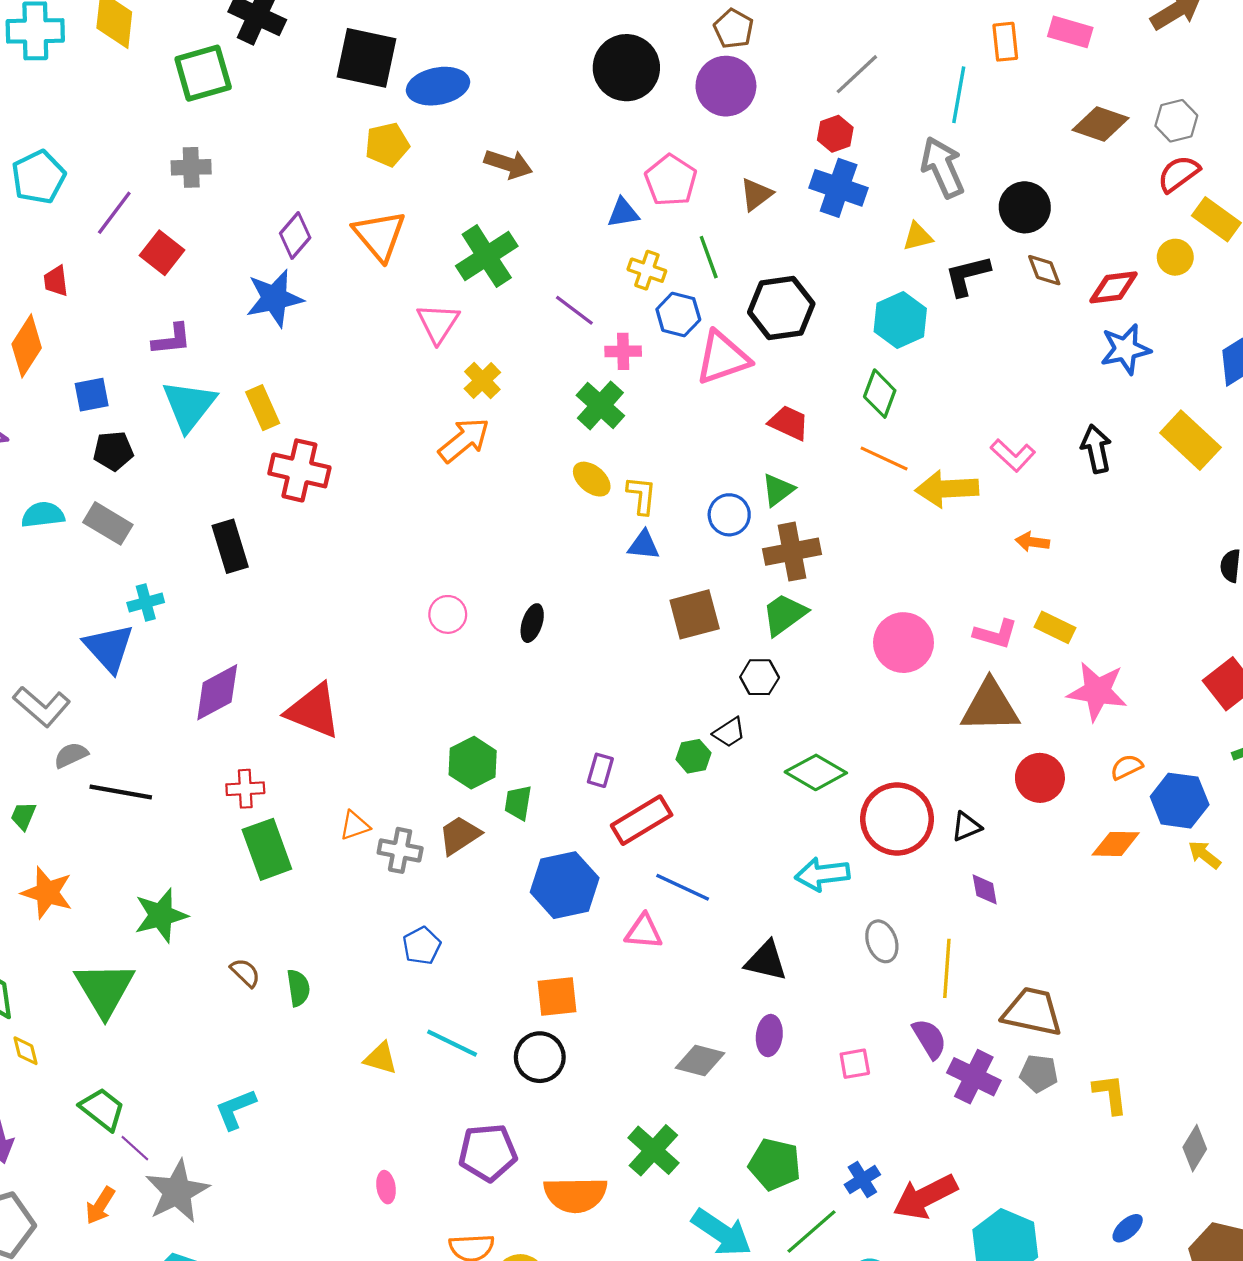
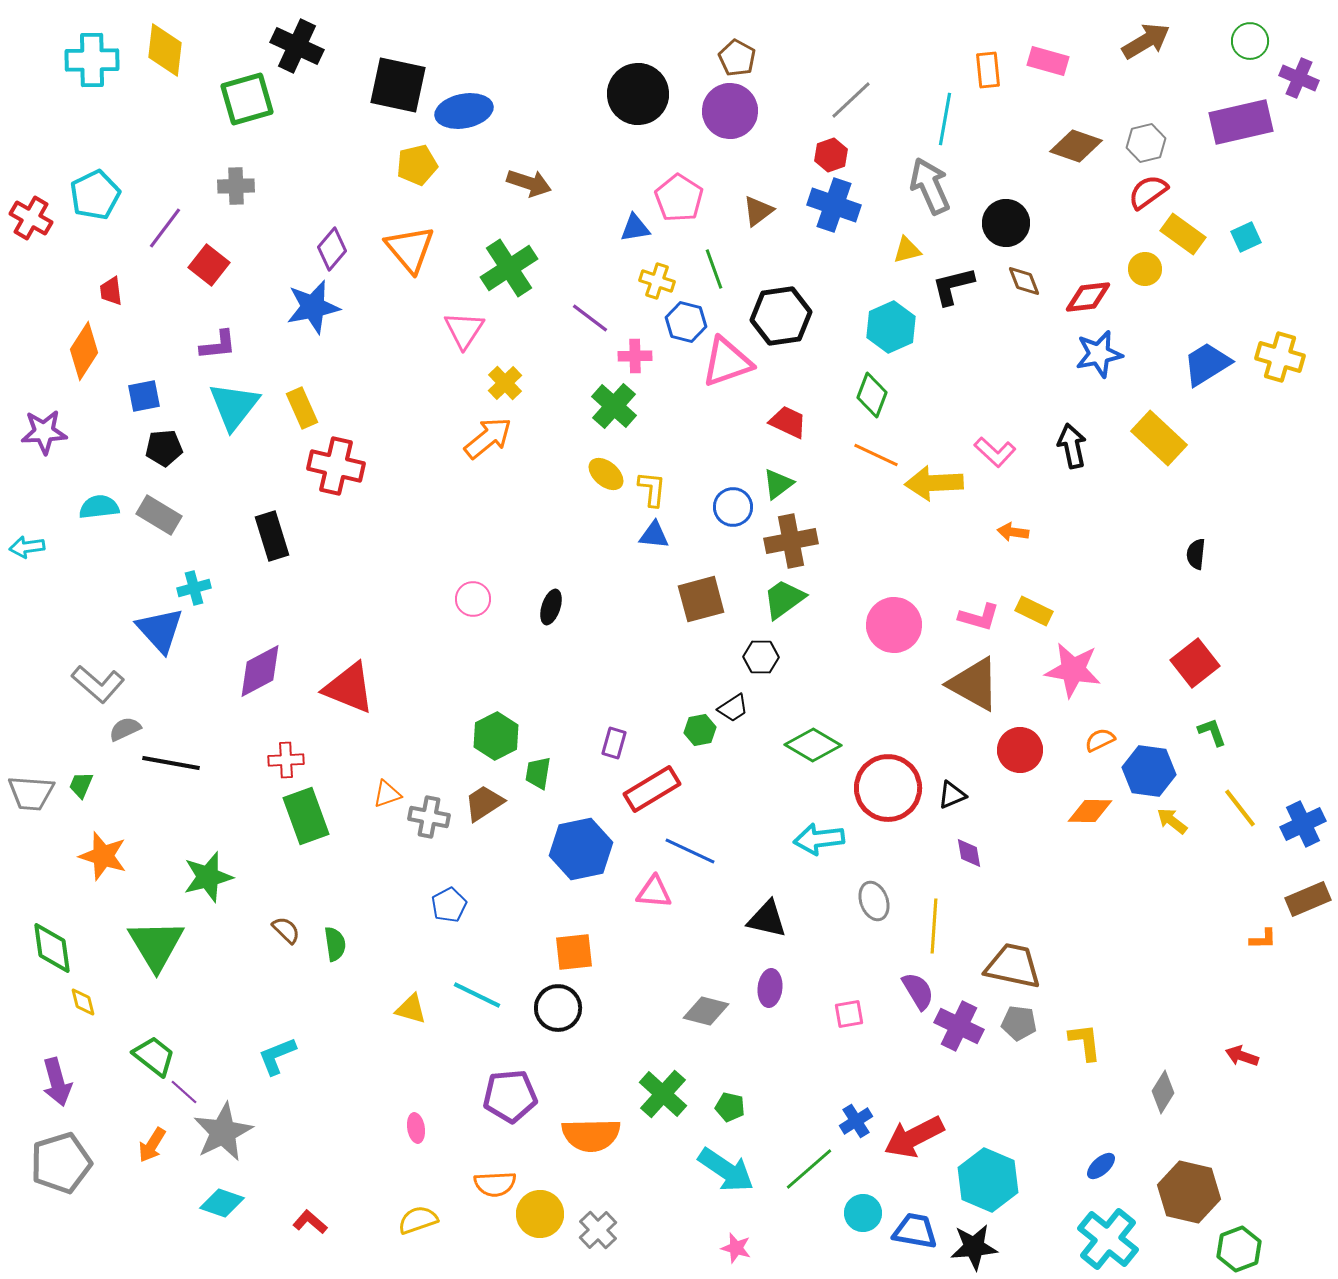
brown triangle: (990, 706) -> (974, 684), turned 30
green pentagon: (775, 1164) -> (730, 1107), moved, size x0.6

